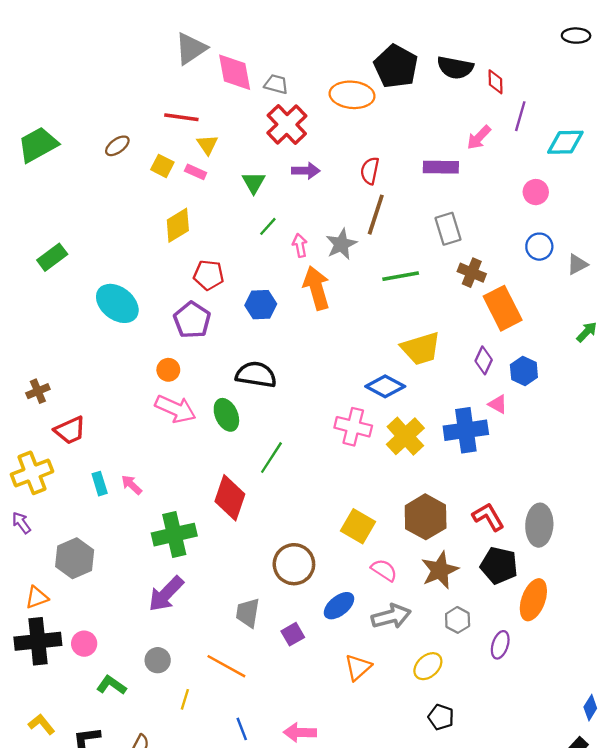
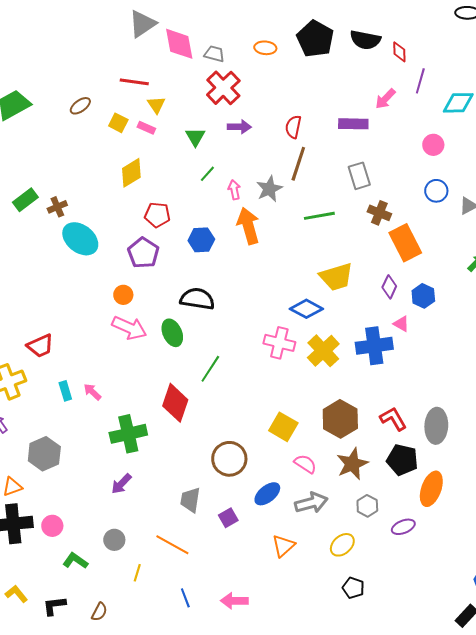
orange ellipse: (352, 95) -> (265, 48), moved, size x0.6
brown cross: (38, 391) -> (57, 207), moved
purple arrow: (166, 594) -> (121, 484), size x0.7
purple ellipse: (500, 645) -> (403, 527), turned 50

